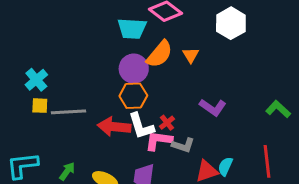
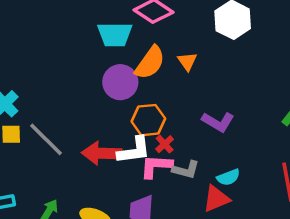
orange hexagon: (133, 96) -> (148, 120), moved
gray line: (69, 112) -> (46, 139), turned 52
white L-shape: (141, 126) -> (134, 150), turned -76
cyan semicircle: (225, 166) -> (228, 177), moved, turned -132

